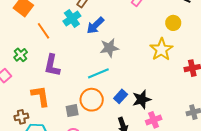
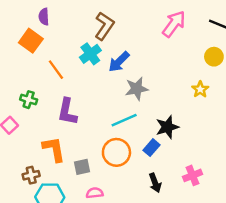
yellow star: (161, 49) -> (200, 89), size x0.6
green cross: (21, 55) -> (29, 100), turned -32
black star: (142, 99) -> (167, 127), moved
gray square: (72, 111) -> (82, 167), moved

